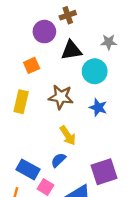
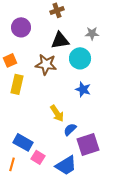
purple circle: (44, 32) -> (21, 27), moved
orange square: (32, 65) -> (10, 60), moved
brown star: (61, 97) -> (46, 64), moved
blue semicircle: (58, 160) -> (70, 129), moved

